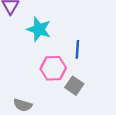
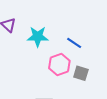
blue line: (77, 49) -> (74, 43), turned -42

